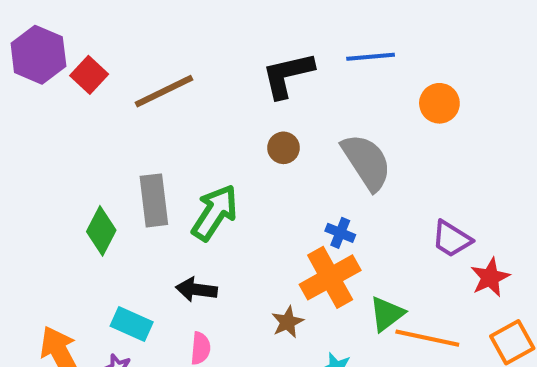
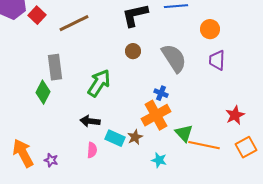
gray rectangle: (154, 200) -> (55, 67), moved
purple trapezoid: (452, 239) -> (217, 60), moved, turned 60
green triangle: (387, 314) -> (184, 133), turned -36
cyan rectangle: (132, 324) -> (115, 138), moved

